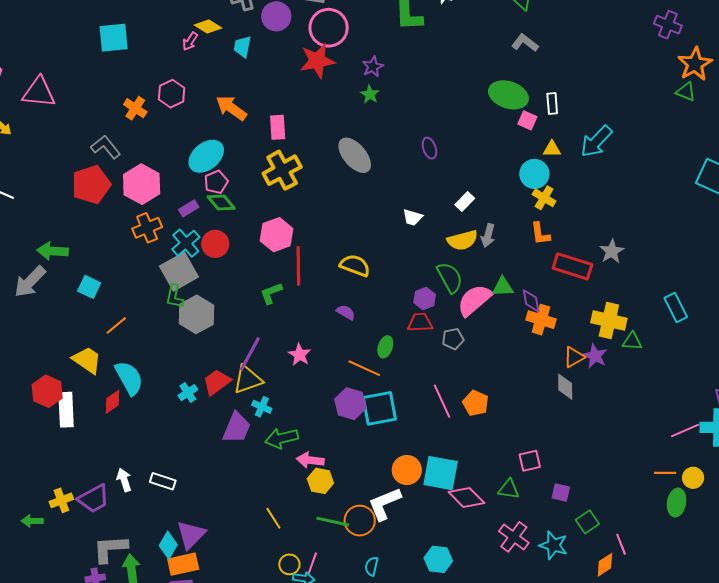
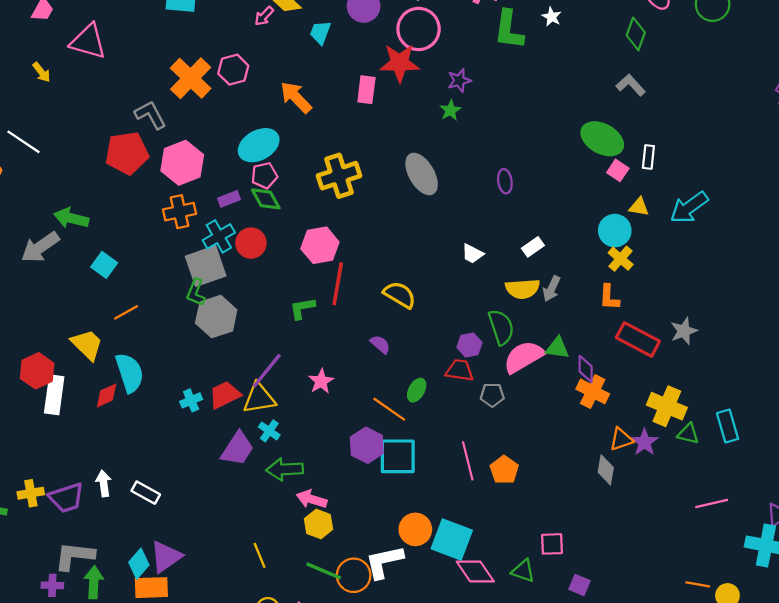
orange cross: (135, 108) -> (191, 78), size x1.6
pink rectangle: (278, 127) -> (366, 90), moved
cyan rectangle: (676, 307) -> (728, 426), moved
pink line: (685, 430) -> (712, 504), moved

